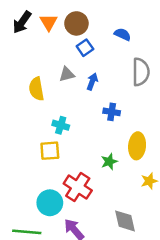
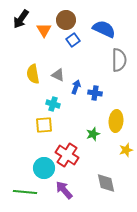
orange triangle: (49, 22) -> (44, 30), moved
blue semicircle: (123, 34) -> (104, 29), size x1.6
gray triangle: (67, 74) -> (58, 75), moved, turned 40
blue arrow: (92, 82) -> (76, 87), moved

